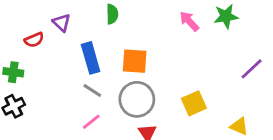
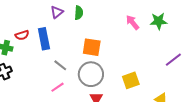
purple triangle: (62, 23) -> (57, 12), moved, turned 32
red semicircle: (34, 40) -> (22, 35), moved
blue rectangle: (91, 58) -> (44, 39), moved

